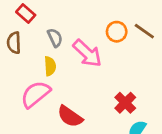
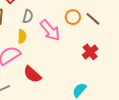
gray semicircle: (55, 38) -> (28, 16), turned 32
red cross: (125, 103) -> (90, 52), moved

